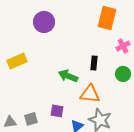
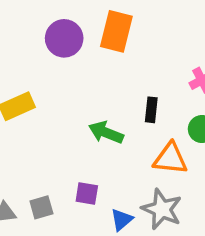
orange rectangle: (107, 18) -> (116, 31), moved
orange triangle: (90, 94) -> (170, 159), moved

